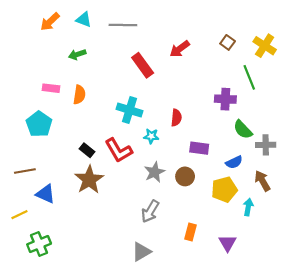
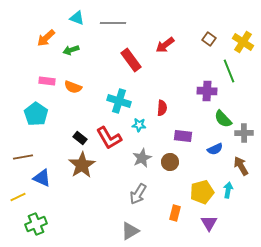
orange arrow: (50, 22) -> (46, 38), moved
orange semicircle: (79, 95) -> (73, 87), turned 102
yellow pentagon: (224, 190) -> (202, 192), moved

